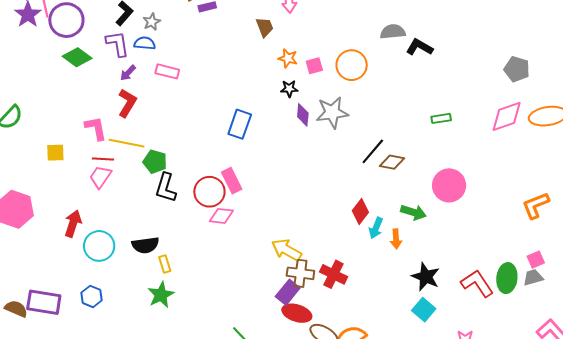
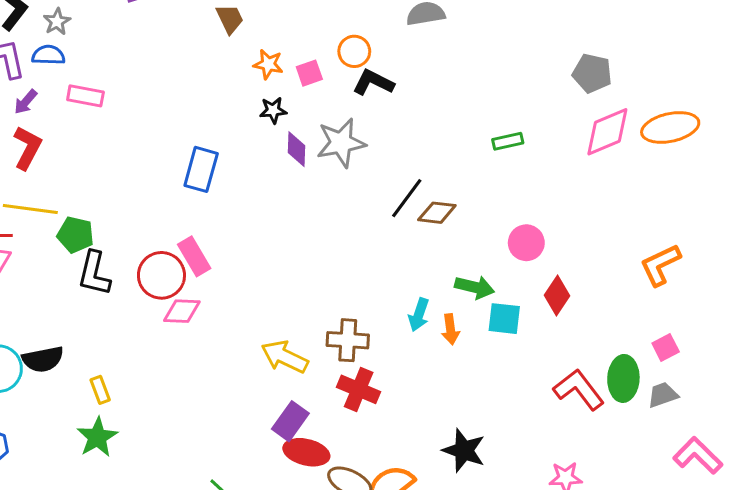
black L-shape: (419, 47) -> (373, 82), moved
orange circle: (352, 65) -> (354, 51), moved, size x0.7
gray pentagon: (517, 69) -> (592, 73), moved
pink circle: (449, 185) -> (526, 243), size x0.7
red diamond: (360, 211) -> (557, 296), moved
black semicircle: (145, 245) -> (43, 359), moved
brown cross: (300, 273) -> (348, 340), moved
black star: (426, 277) -> (464, 450), moved
gray trapezoid: (533, 277) -> (663, 395), moved
cyan square: (424, 310) -> (504, 319), moved, turned -30

